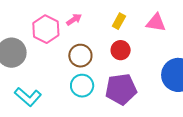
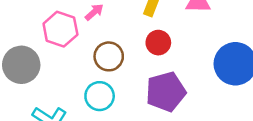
cyan circle: (82, 86) -> (100, 96), moved

